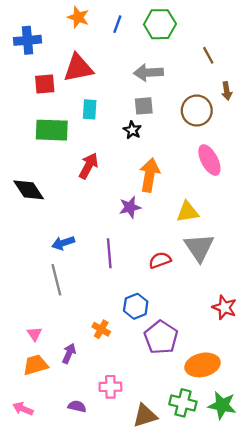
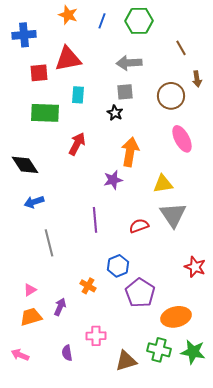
blue arrow: (63, 243) -> (34, 202), moved
pink triangle: (34, 334) -> (30, 290), turned 32
purple semicircle: (77, 406) -> (67, 353), turned -112

